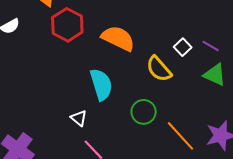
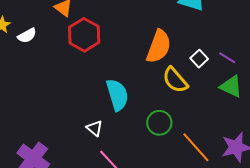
orange semicircle: (118, 38) -> (159, 46), moved, turned 84

